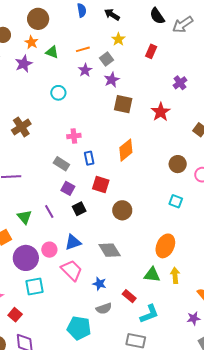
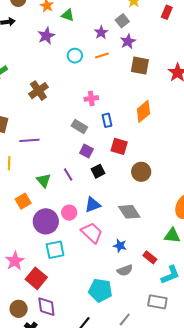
orange line: (83, 49) -> (102, 55), moved
purple star: (24, 64) -> (46, 36), moved
red square: (15, 315) -> (36, 278), size x1.5

